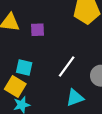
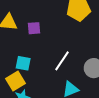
yellow square: (15, 87) -> (16, 81), turned 30

